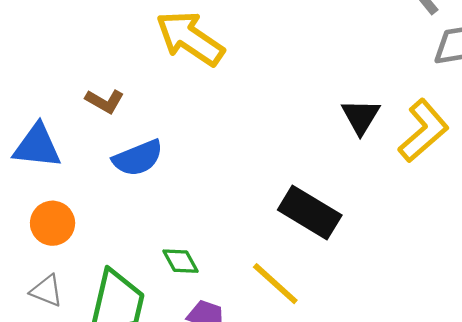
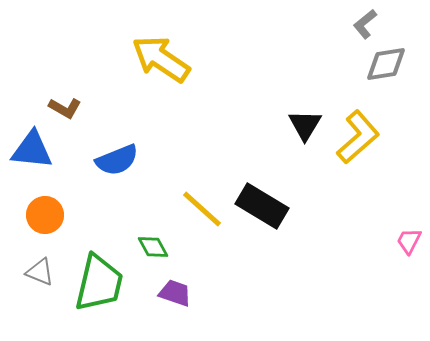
brown L-shape: (105, 101) -> (65, 108), moved
yellow line: (275, 284) -> (202, 209), moved

